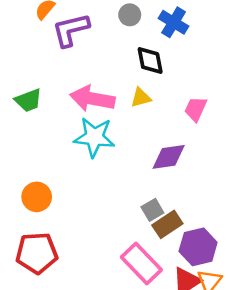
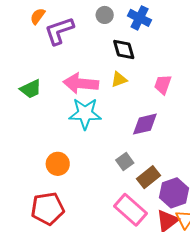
orange circle: (37, 197) -> (58, 164), moved
gray square: (152, 210) -> (125, 162), moved

